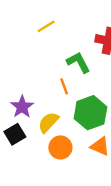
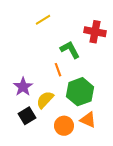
black square: (15, 134) -> (27, 116), moved
orange circle: (60, 147) -> (64, 126), moved

